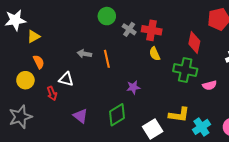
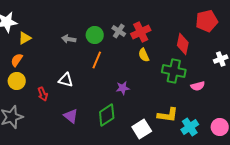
green circle: (107, 16) -> (95, 35), moved
red cross: (152, 30) -> (141, 32), turned -36
gray arrow: (84, 54) -> (69, 39), moved
orange line: (107, 59) -> (97, 60), turned 36
orange semicircle: (39, 62) -> (17, 60), moved, turned -120
white triangle: (66, 79) -> (66, 80), moved

